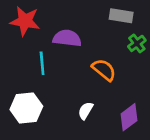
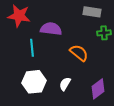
green cross: (137, 43) -> (104, 33), turned 32
white hexagon: (26, 108) -> (34, 82), moved

